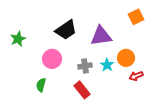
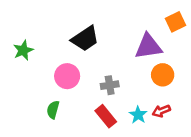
purple triangle: (101, 36) -> (148, 46), moved
cyan star: (107, 65) -> (138, 115), moved
red arrow: (136, 76) -> (161, 111), moved

